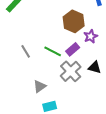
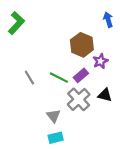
gray triangle: (40, 86) -> (54, 116), moved, turned -32

